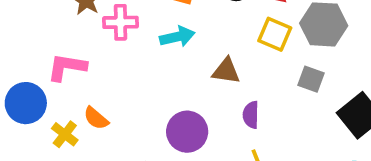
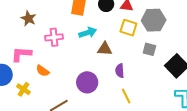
pink cross: (120, 22) -> (54, 37), moved
cyan arrow: (177, 37) -> (88, 33), moved
orange semicircle: (96, 118) -> (43, 71), moved

